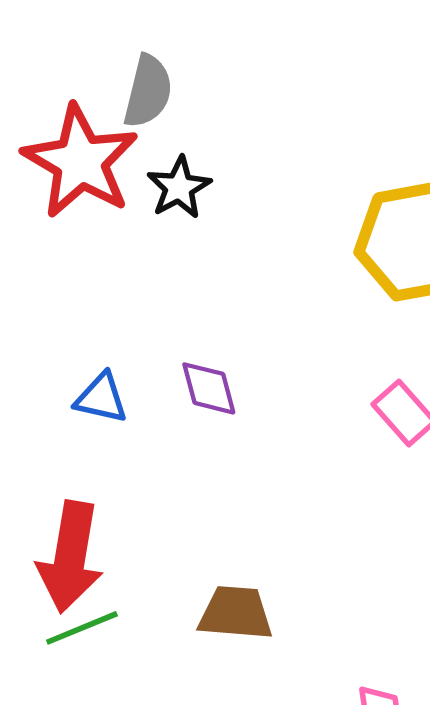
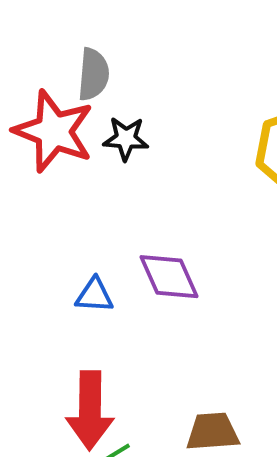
black star: (179, 188) -> (126, 139), turned -30
purple diamond: (209, 388) -> (169, 277), size x1.4

